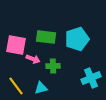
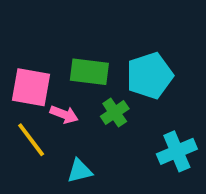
green cross: (53, 66) -> (115, 113), moved, turned -32
yellow line: (16, 86) -> (31, 140), moved

